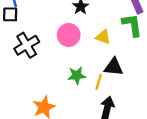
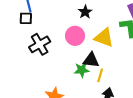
yellow triangle: (103, 37) -> (104, 38), size x1.5
black triangle: (114, 67) -> (91, 60), moved

